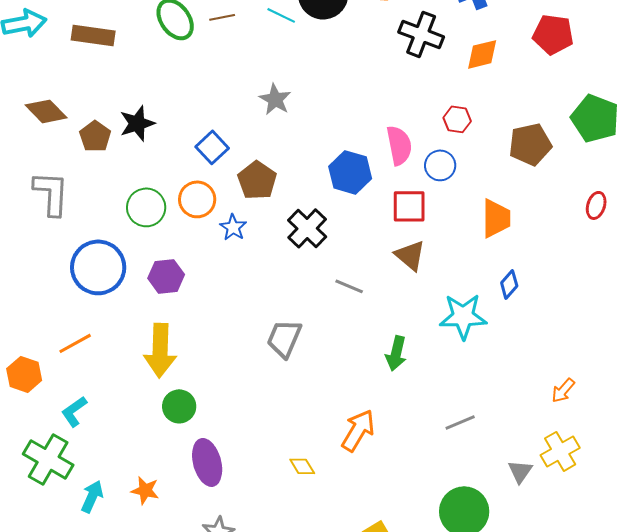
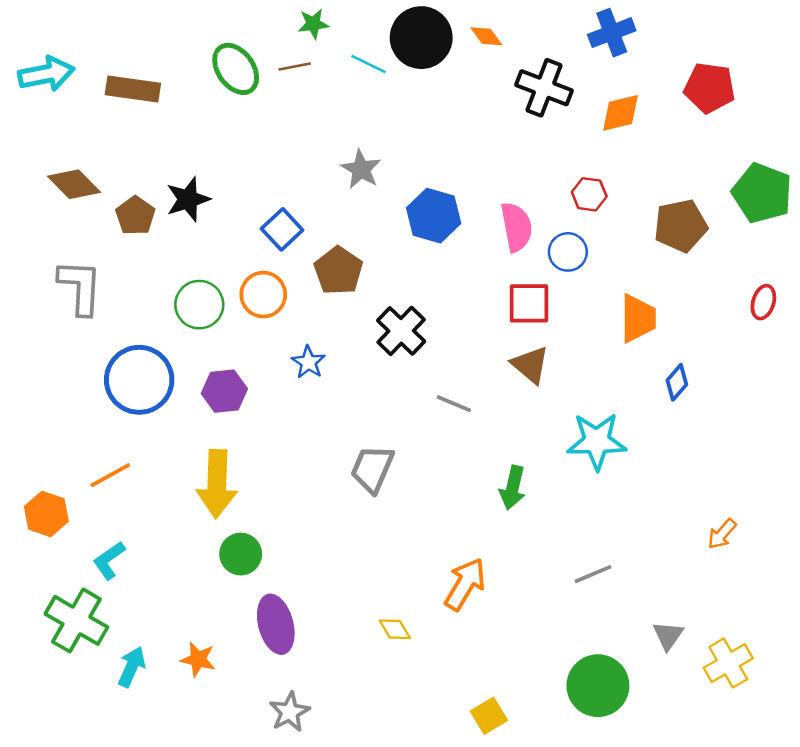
blue hexagon: (350, 172) -> (434, 216), moved
blue star: (233, 227) -> (308, 362), moved
blue diamond: (509, 284) -> (677, 382), moved
yellow cross: (560, 451) -> (728, 663), moved

